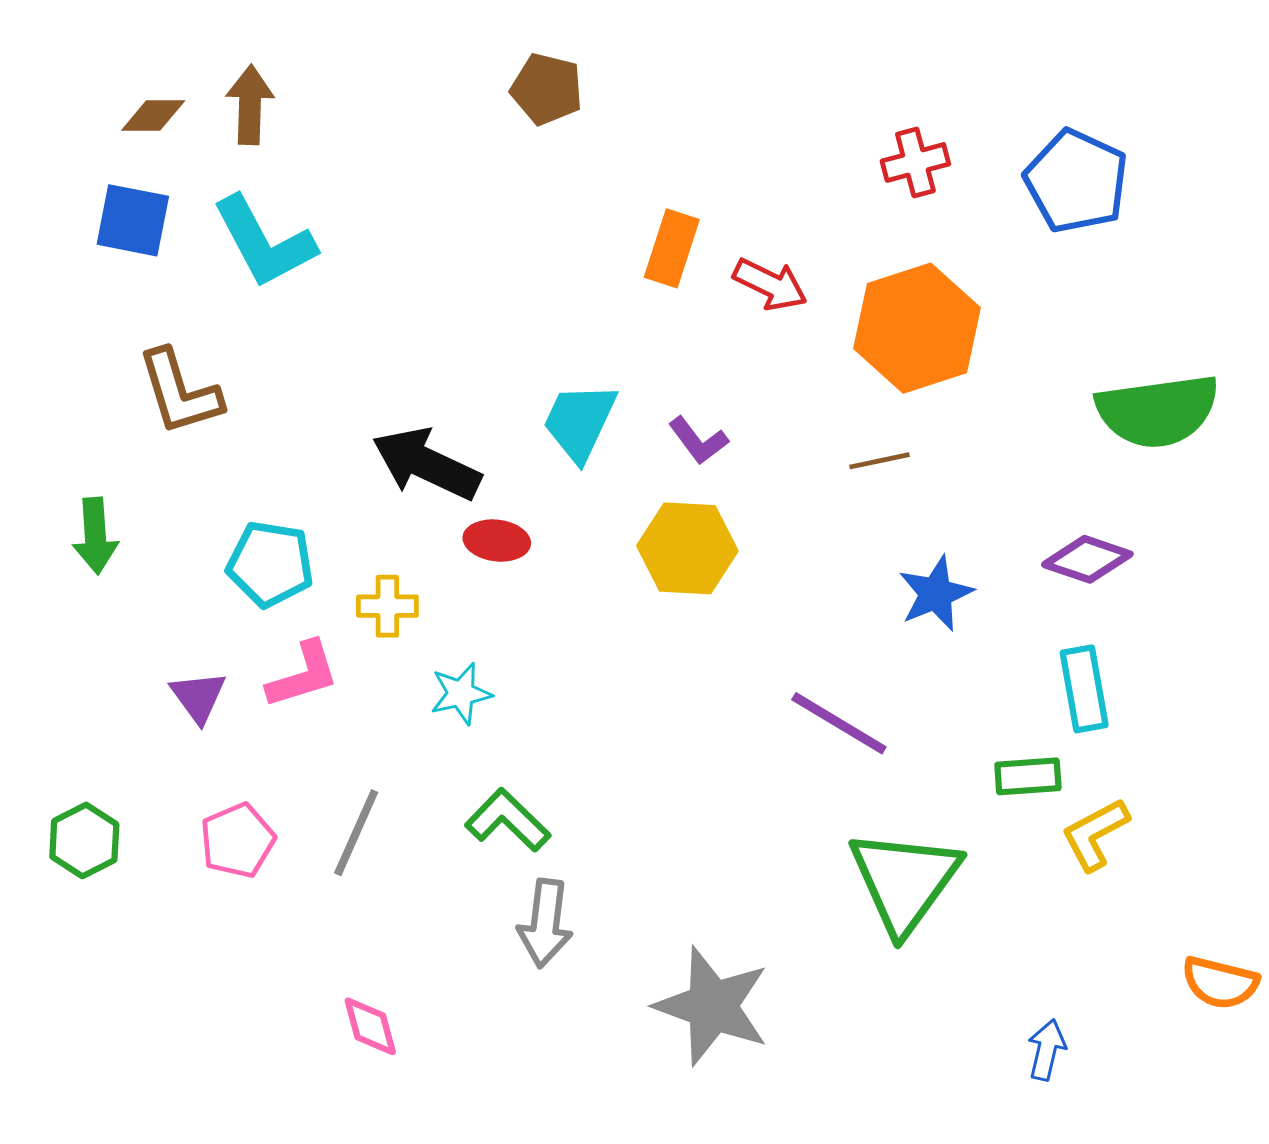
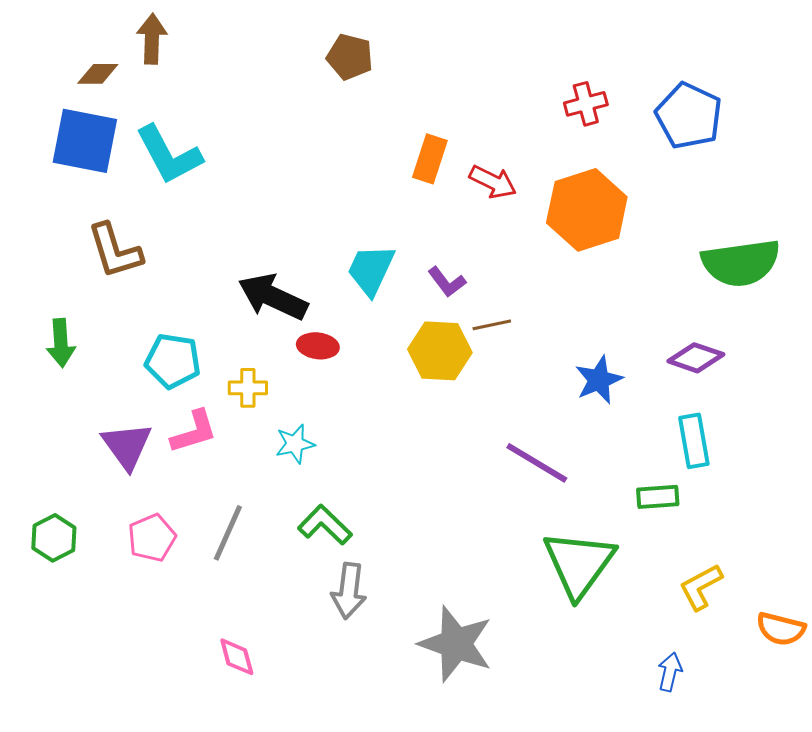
brown arrow: (250, 105) -> (152, 39), moved
blue square: (133, 220) -> (85, 141), size x1.4
brown line: (880, 461) -> (492, 325), moved
purple triangle: (198, 697) -> (127, 446), size x1.4
yellow L-shape: (1095, 834) -> (701, 587), moved

